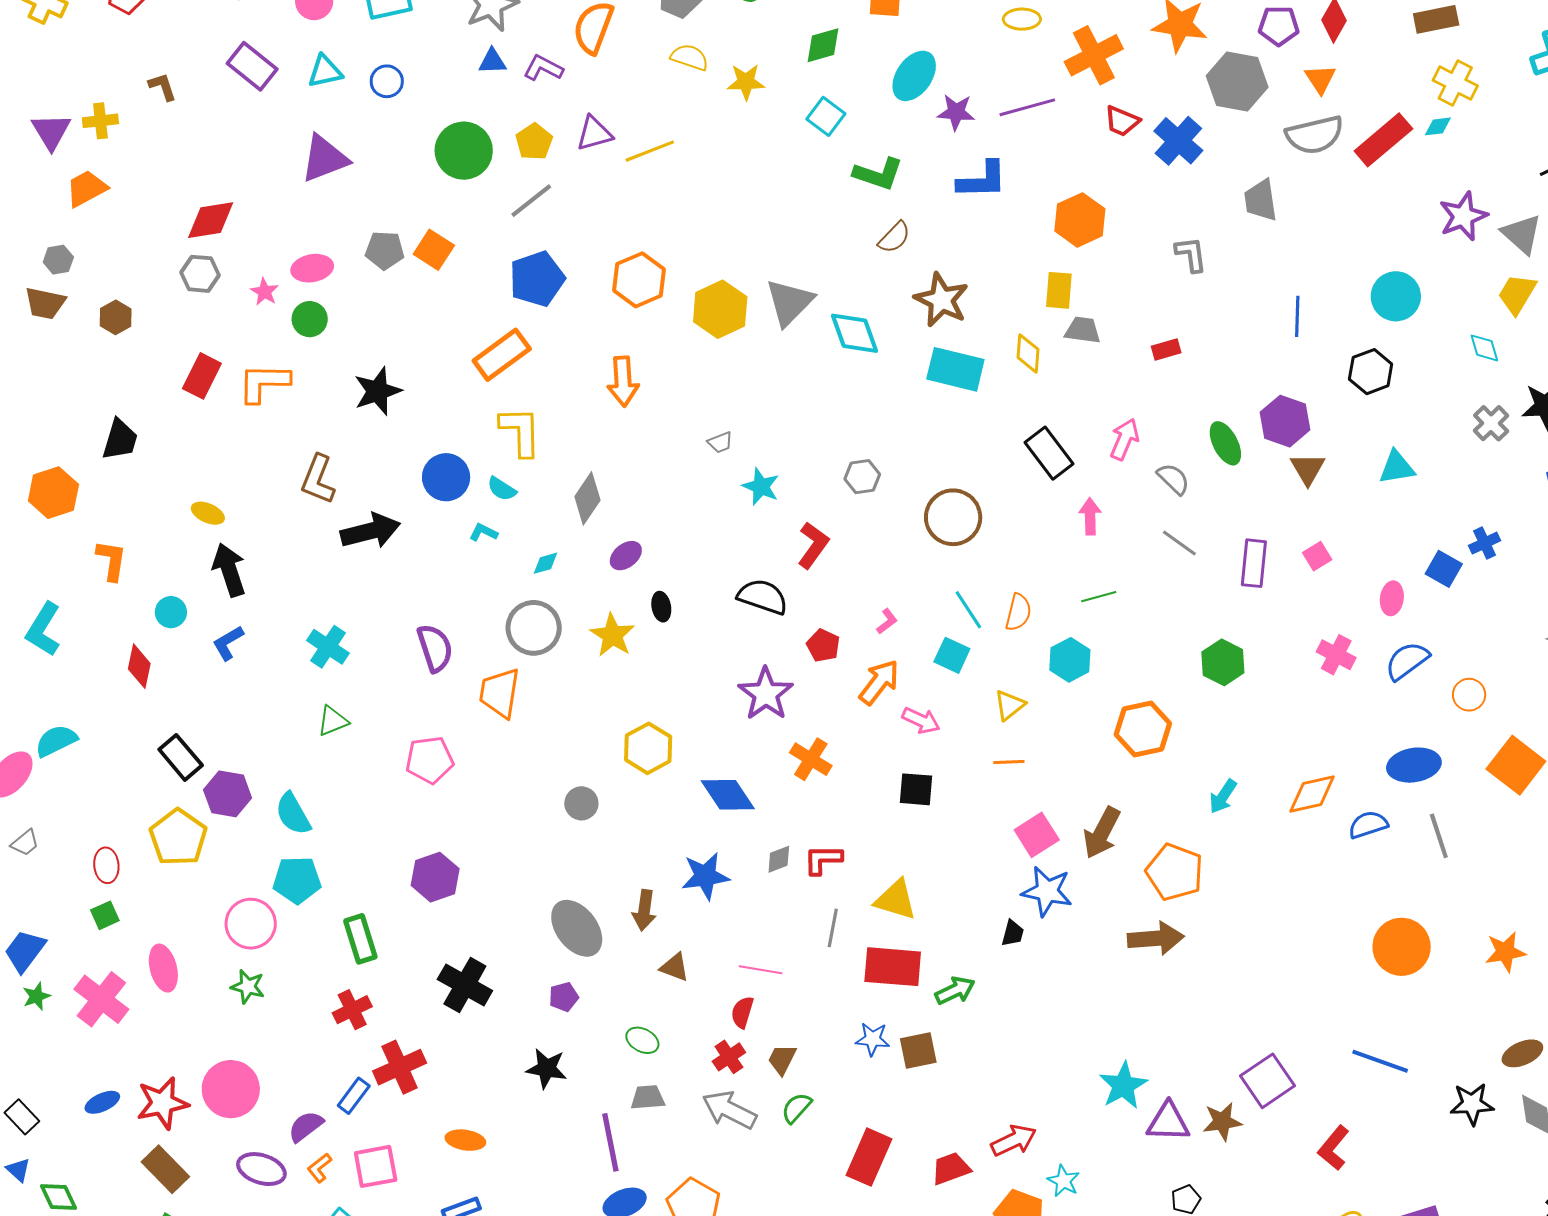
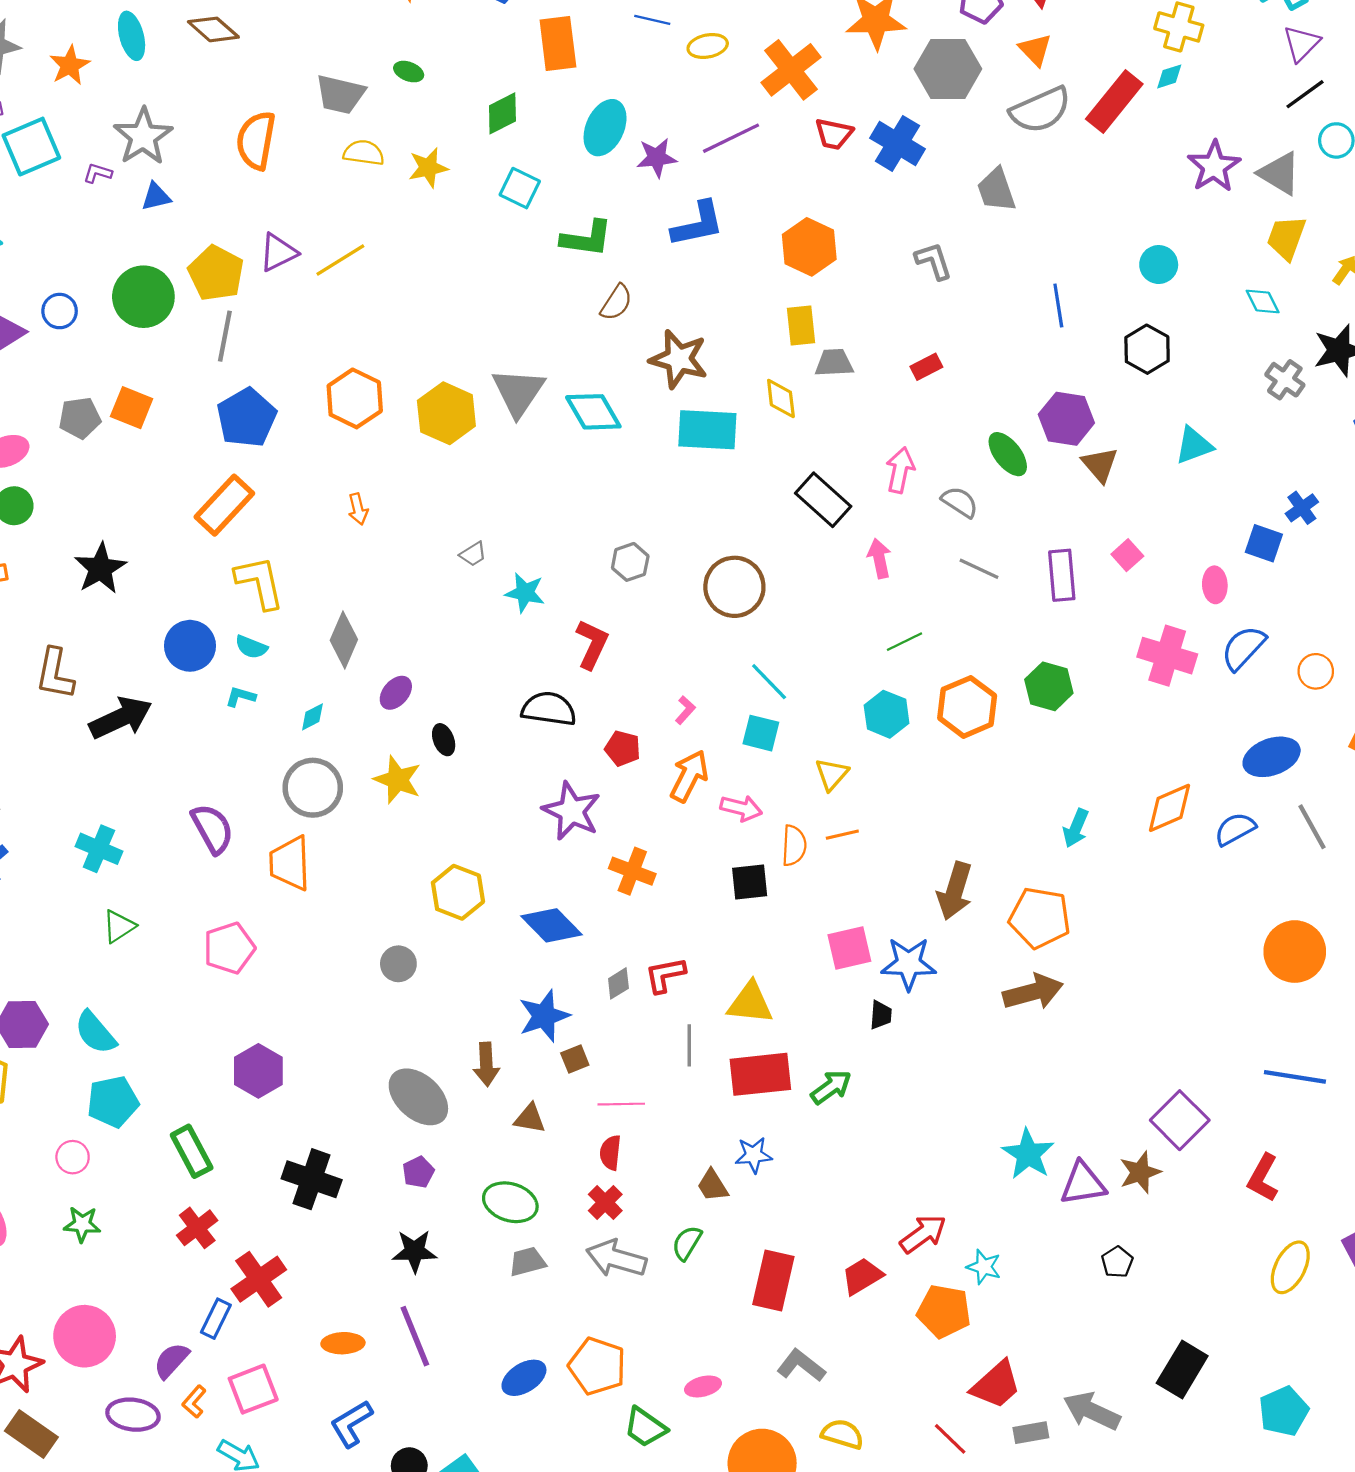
purple L-shape: (543, 68) -> (98, 173), moved, size x0.7
blue circle: (387, 81) -> (60, 311), moved
yellow pentagon: (534, 142) -> (216, 273), size x1.4
gray line: (531, 201) -> (225, 336), turned -30
cyan circle: (1396, 296) -> (1159, 265), size x0.7
orange arrow: (623, 381) -> (358, 509), size x0.6
orange semicircle: (1018, 612) -> (794, 846), moved
pink cross: (1336, 655) -> (1167, 656), size x1.4
orange hexagon: (1143, 729) -> (967, 707), moved
pink square: (1037, 835) -> (849, 948), moved, turned 30
pink circle: (251, 924) -> (73, 1157), size x0.6
green ellipse: (642, 1040) -> (510, 1202), size x1.5
brown square: (918, 1050) -> (575, 1059), moved, size x0.7
brown trapezoid: (782, 1059) -> (713, 1185), moved, turned -48
purple line: (610, 1142) -> (415, 1336), moved

